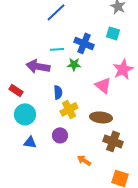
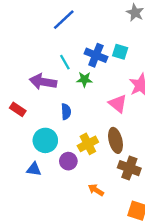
cyan square: (113, 33) -> (120, 52), moved
cyan line: (57, 49) -> (65, 62), turned 64
yellow cross: (69, 109) -> (88, 144), moved
cyan circle: (25, 114) -> (45, 140), moved
brown ellipse: (101, 117) -> (116, 140), turned 70

